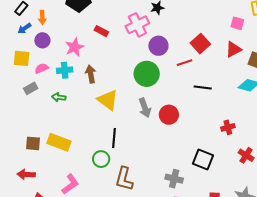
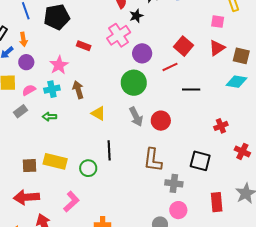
yellow triangle: (108, 100) -> (98, 113), size x0.7
green circle: (101, 159) -> (88, 168), moved
red arrow: (26, 174) -> (26, 197), size x1.4
brown L-shape: (124, 179) -> (153, 160), moved

